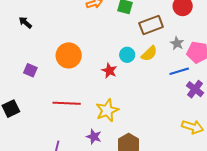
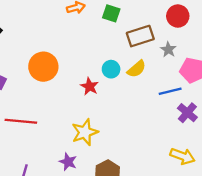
gray star: (177, 43) -> (168, 50), moved
red line: (67, 103) -> (21, 121), moved

